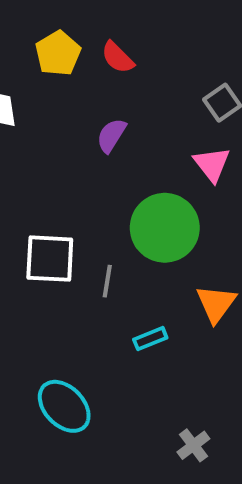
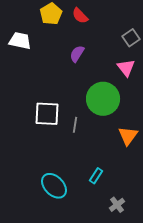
cyan rectangle: (150, 339) -> (96, 176), moved, turned -35

